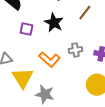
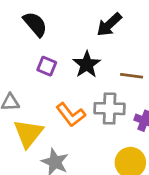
brown line: (85, 13) -> (132, 76), moved, turned 49
gray cross: (75, 50) -> (110, 109), size x1.5

